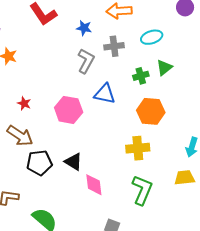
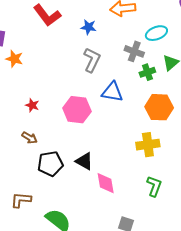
gray cross: (114, 46) -> (134, 51), moved, turned 30
brown arrow: (20, 136) -> (30, 138), size x0.6
green L-shape: (142, 190) -> (154, 186), size x0.7

